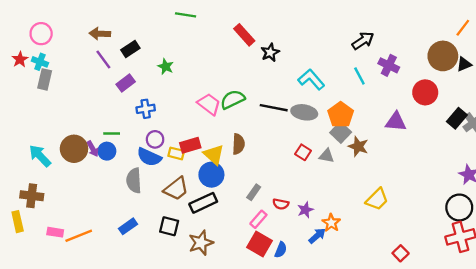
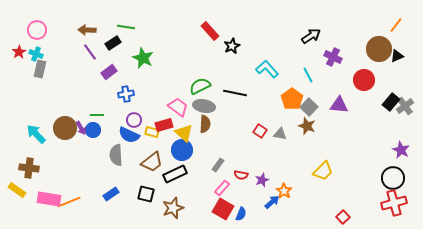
green line: (186, 15) -> (126, 27), moved
green star: (166, 67) -> (143, 58), size x1.5
cyan line: (359, 76) -> (308, 75), moved
pink trapezoid: (209, 104) -> (178, 107), moved
gray ellipse: (304, 112) -> (204, 106), moved
gray square: (341, 132) -> (309, 107), moved
yellow rectangle: (18, 222) -> (17, 190), turned -42
pink rectangle: (55, 232) -> (49, 199), size x1.6

